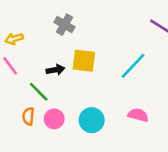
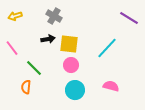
yellow arrow: (14, 39) -> (15, 16), moved
black arrow: (55, 70) -> (48, 39), moved
pink circle: (54, 119) -> (71, 65), moved

